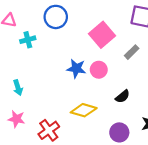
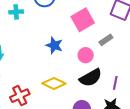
pink circle: (99, 70) -> (86, 55), moved
black semicircle: (123, 96) -> (91, 78), size x1.6

